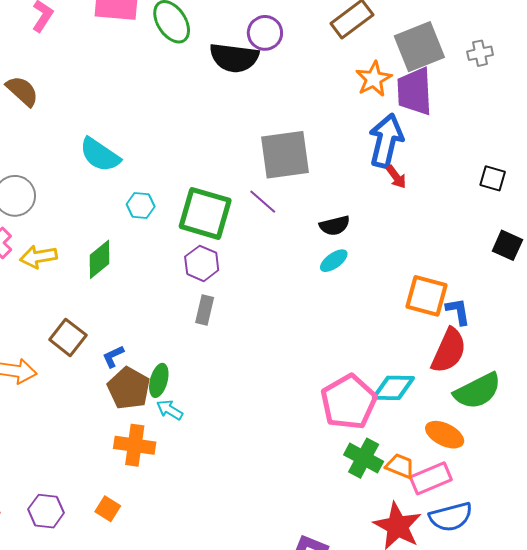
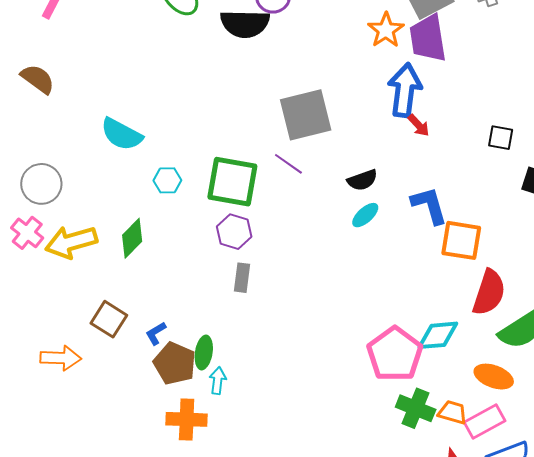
black square: (493, 178) -> (501, 138), moved
yellow arrow: (38, 257) -> (71, 242), size x1.4
blue L-shape: (458, 311) -> (429, 205), moved, size x1.4
cyan arrow: (170, 410) -> (218, 381), turned 72

